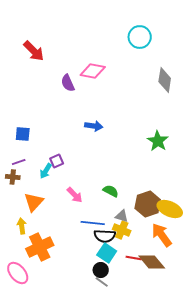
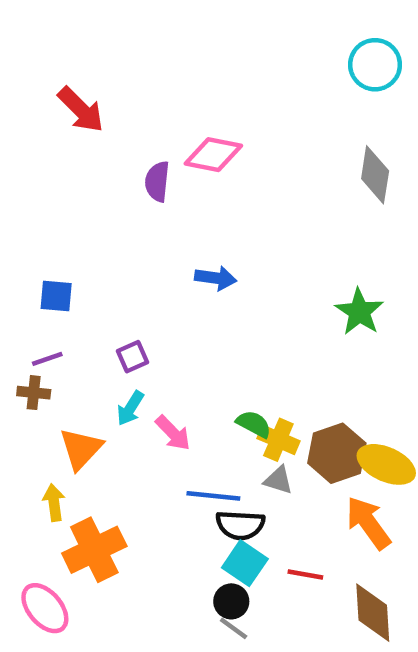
cyan circle: (140, 37) -> (375, 65), moved
purple semicircle: (68, 83) -> (157, 181), turned 30
cyan arrow: (46, 171) -> (130, 408), moved
yellow cross: (122, 230) -> (278, 440), moved
brown diamond: (152, 262) -> (373, 613), moved, turned 36

